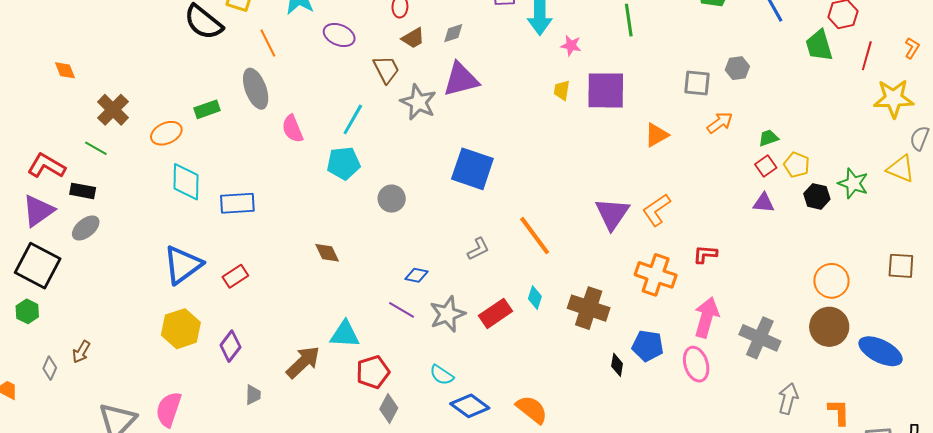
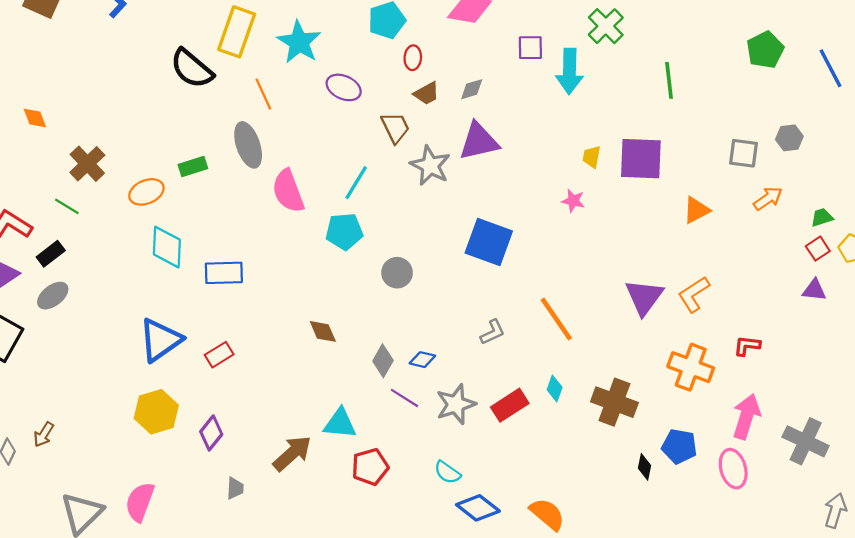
pink star: (571, 45) -> (573, 201), moved
pink semicircle: (293, 129) -> (288, 191), size x1.4
black rectangle: (83, 191) -> (51, 254), turned -50
gray diamond: (389, 409) -> (383, 361), moved

